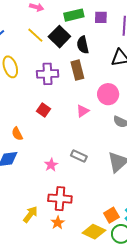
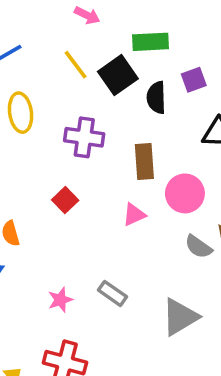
purple square: (101, 17) -> (194, 80), moved, turned -32
brown rectangle: (77, 70) -> (144, 161), moved

